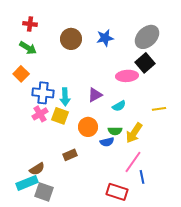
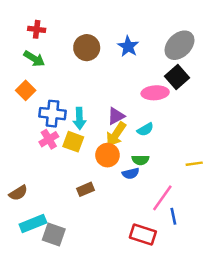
blue star: (105, 38) -> (128, 46), turned -30
yellow line: (159, 109) -> (194, 164), moved
yellow arrow: (134, 133) -> (116, 134), moved
brown semicircle: (37, 169) -> (18, 193), moved

